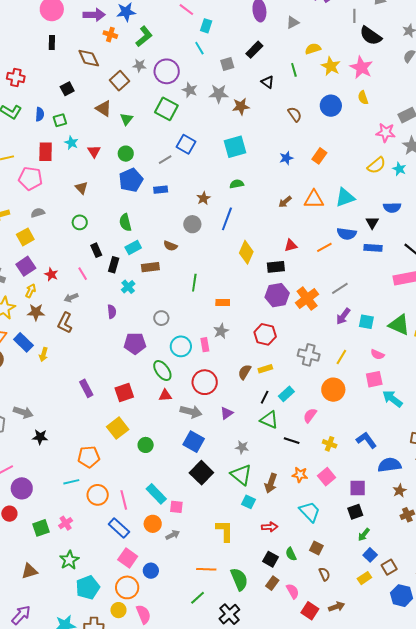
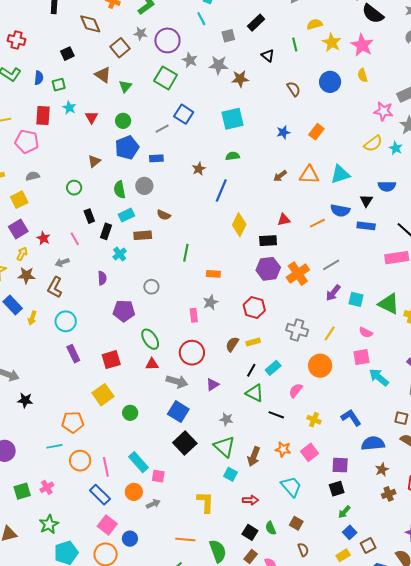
brown triangle: (81, 188) -> (94, 161), moved, turned 32
gray circle: (192, 224) -> (144, 186), moved
cyan circle: (181, 346) -> (66, 321), moved

